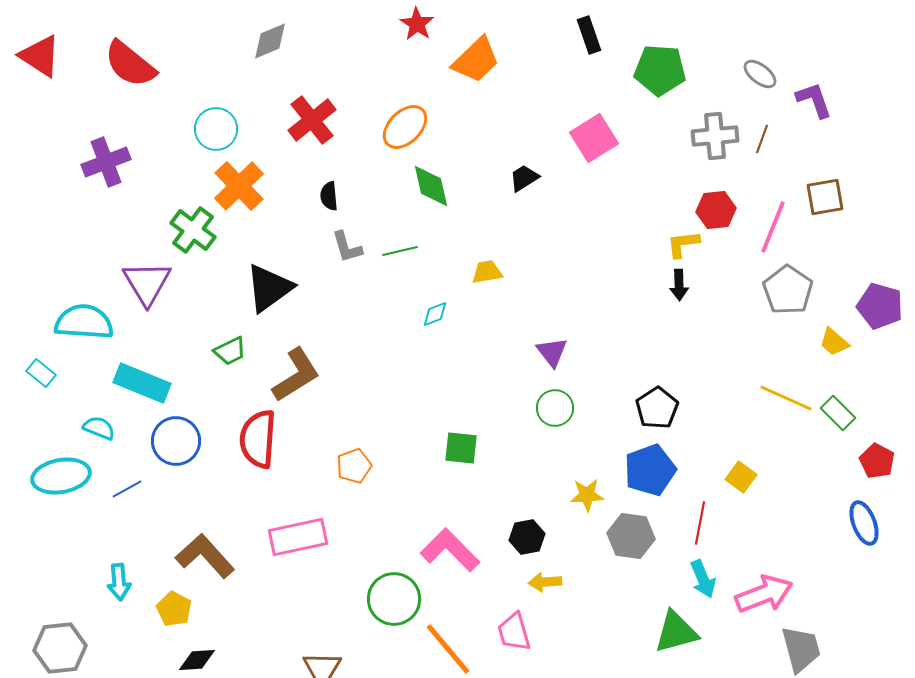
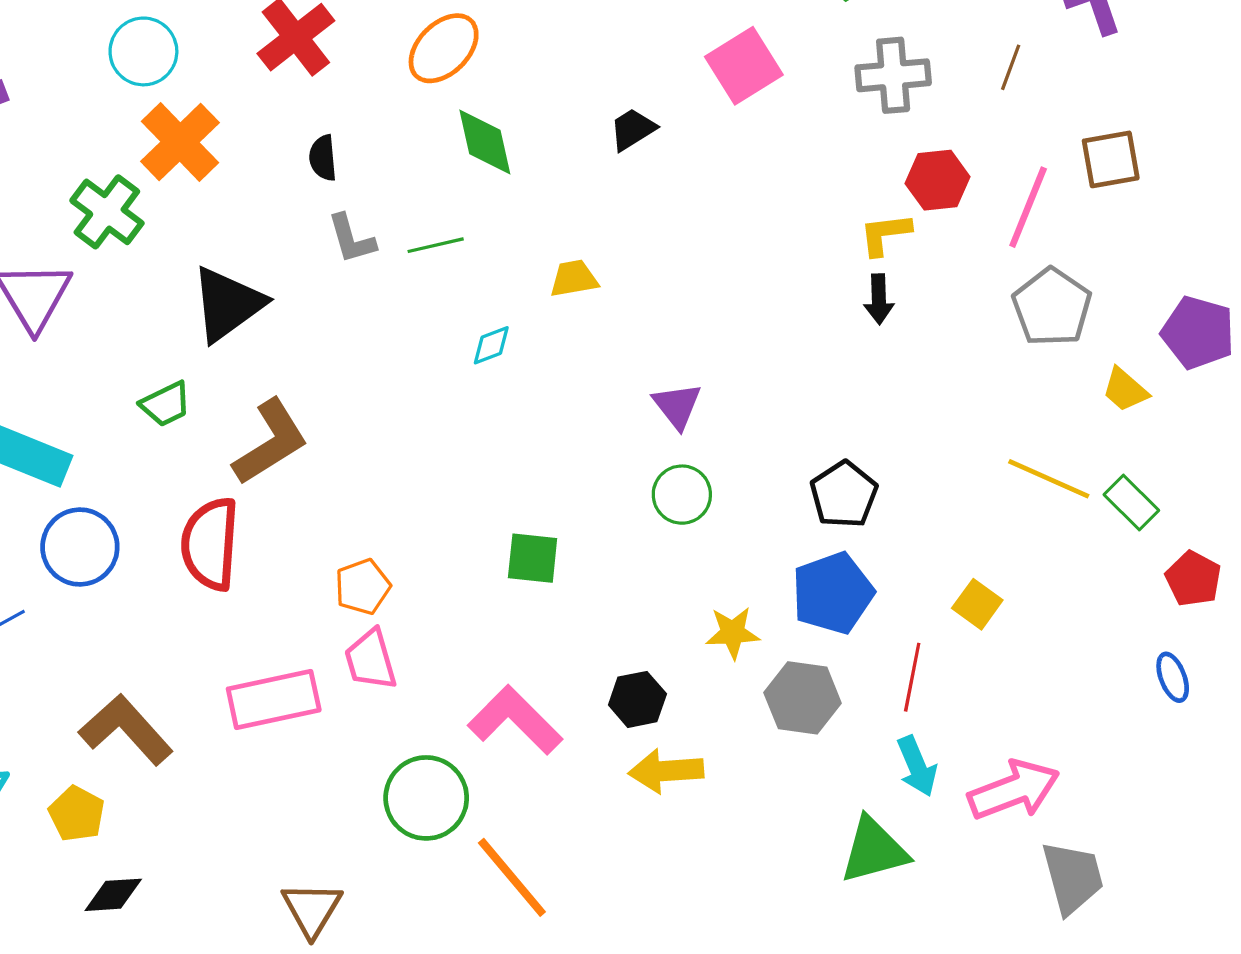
gray cross: (715, 136) -> (893, 75), moved
blue ellipse: (864, 523) -> (1173, 677), size x0.7
yellow arrow: (545, 582) -> (666, 771), size x1.4
pink trapezoid: (514, 632) -> (371, 660), moved

